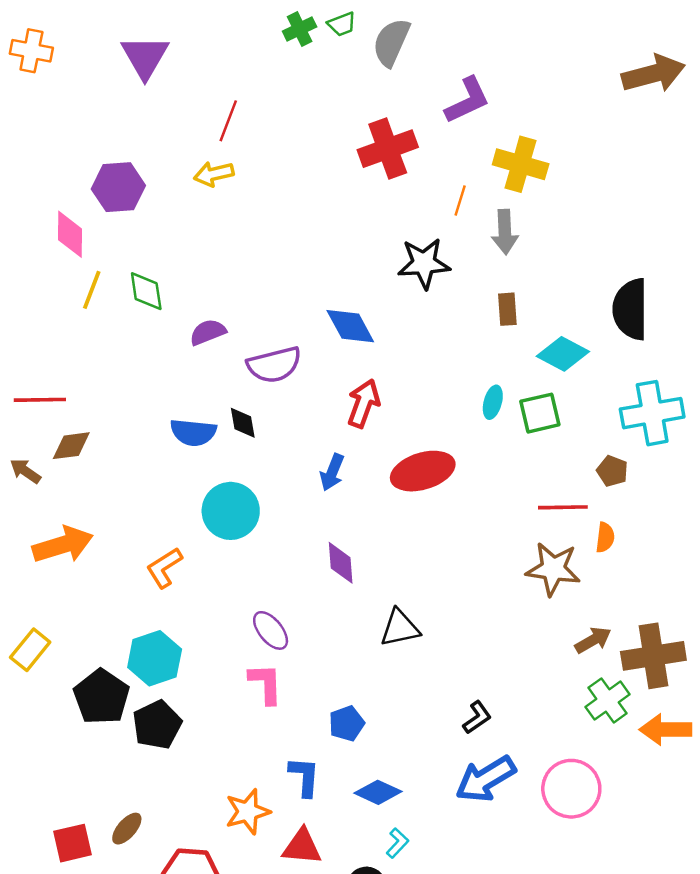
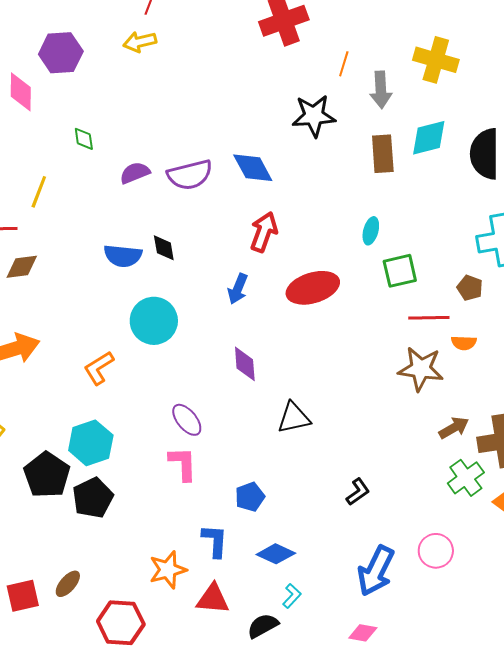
yellow cross: (521, 164) -> (436, 60), moved
yellow line: (92, 290) -> (39, 192), moved
green diamond: (146, 291) -> (84, 139), size x0.7
brown rectangle: (507, 309) -> (383, 154), size x1.4
cyan diamond: (563, 354) -> (429, 138), moved, turned -42
purple semicircle: (274, 365) -> (190, 175), moved
green square: (540, 413) -> (400, 271), moved
orange semicircle: (605, 537) -> (464, 343), turned 85
blue arrow: (486, 779) -> (376, 571), moved, turned -33
pink circle: (571, 789) -> (436, 551), size x0.7

